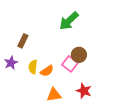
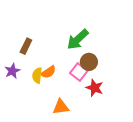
green arrow: (69, 21) -> (78, 39), moved
orange semicircle: (47, 71) -> (48, 72), moved
red star: (84, 91) -> (95, 88), moved

